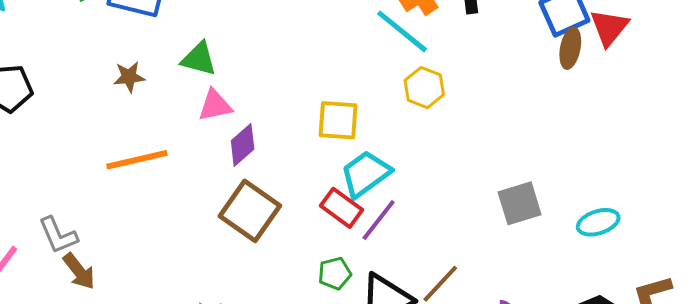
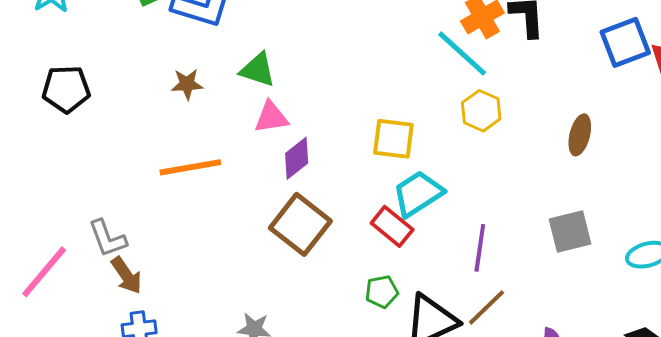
brown ellipse: (570, 48) -> (580, 135), moved
purple line: (379, 220) -> (480, 248), moved, turned -33

